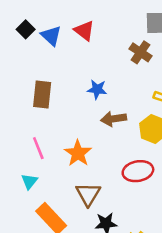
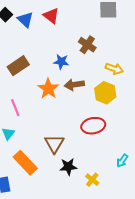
brown cross: (140, 52) -> (87, 45), moved
brown rectangle: (42, 94) -> (18, 66), turned 50
orange star: (78, 153) -> (48, 89), moved

